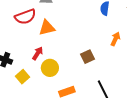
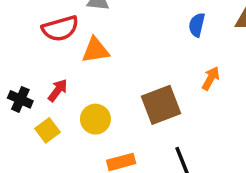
red arrow: (38, 53) -> (58, 90), moved
brown square: (87, 57) -> (161, 105), size x1.6

